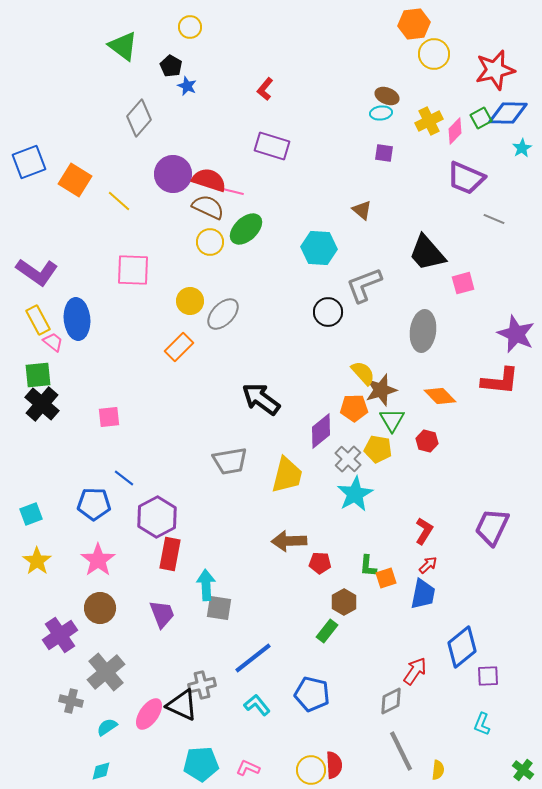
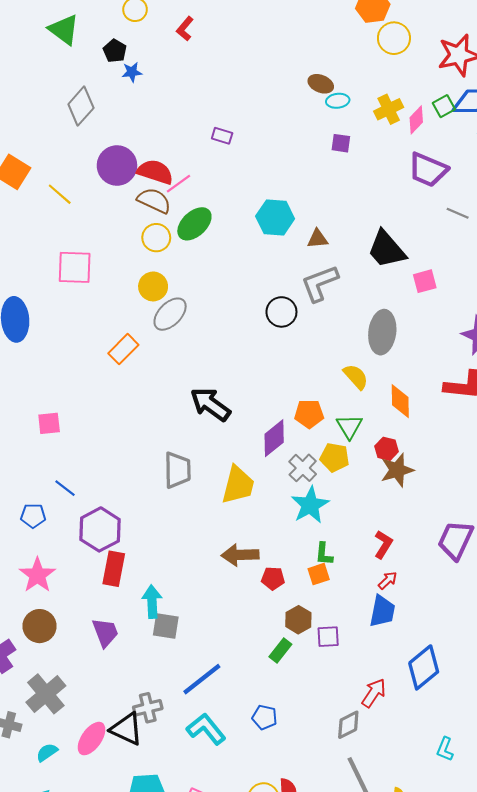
blue star: (187, 86) -> (132, 72), turned -30
red L-shape: (265, 89) -> (185, 29), moved
brown ellipse: (387, 96) -> (321, 84), moved
purple rectangle: (272, 146) -> (222, 136), size x0.6
pink line: (231, 191) -> (179, 184), turned -50
brown triangle: (362, 210) -> (318, 239), moved, turned -45
cyan hexagon: (319, 248) -> (275, 217), moved
yellow circle: (190, 301) -> (153, 286), moved
yellow semicircle: (363, 373) -> (356, 377), moved
brown star: (381, 390) -> (397, 470), moved
orange diamond: (440, 396) -> (400, 401), turned 44
gray trapezoid: (230, 461) -> (177, 470), turned -81
blue pentagon: (94, 504) -> (33, 516), size x0.7
green L-shape: (368, 566) -> (324, 554), moved
orange square: (386, 578) -> (319, 574), moved
purple square: (488, 676) -> (328, 637), moved
blue pentagon: (312, 694) -> (264, 717), size x0.7
cyan L-shape: (257, 705) -> (206, 729), size x1.4

